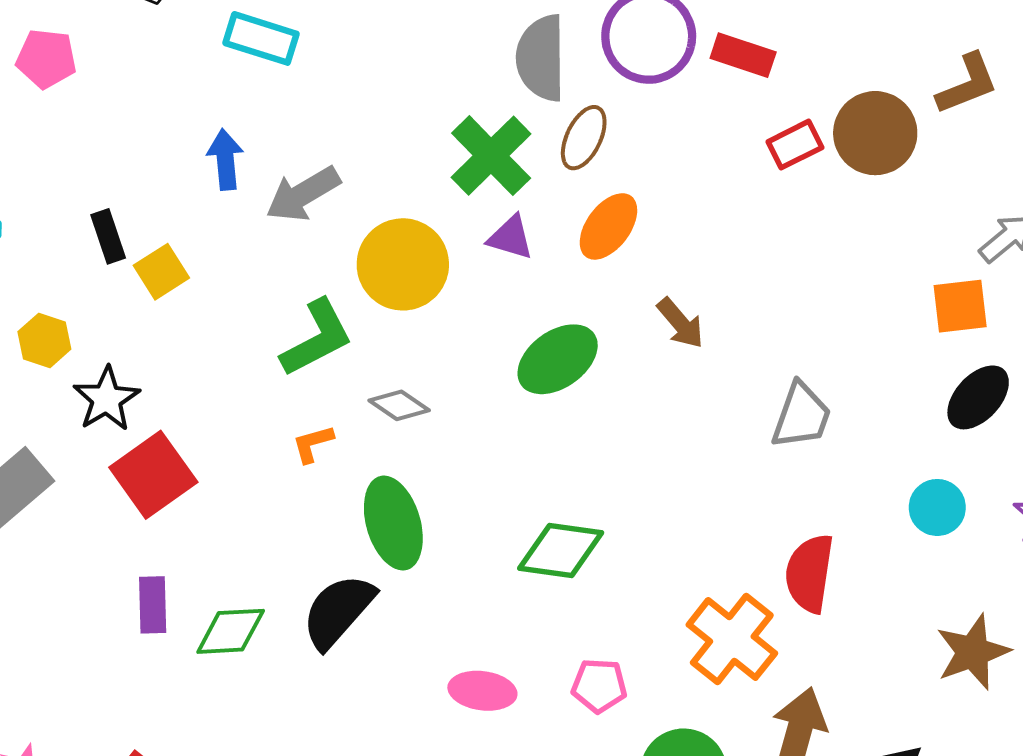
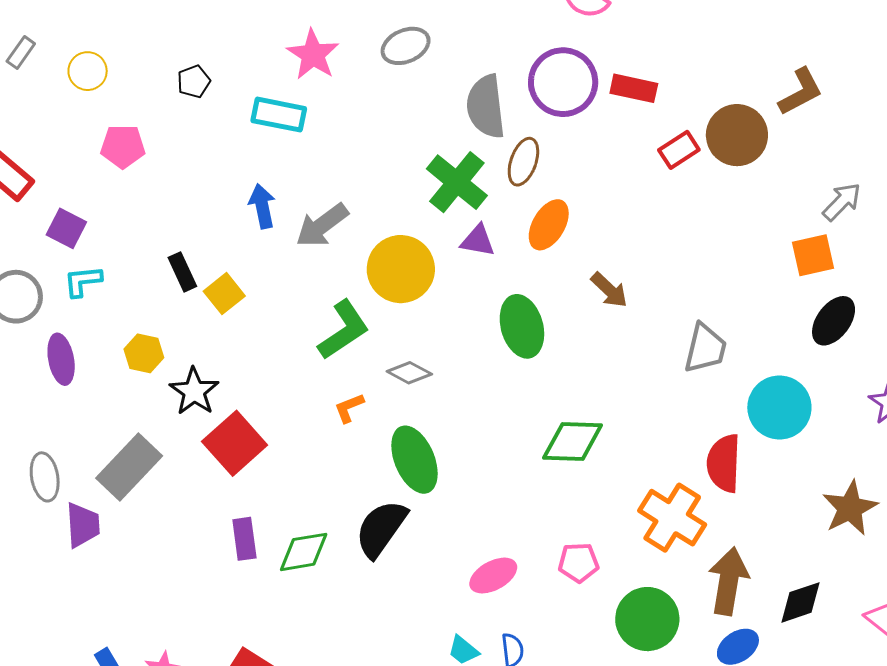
green ellipse: (558, 359) -> (522, 326), turned -64
cyan circle: (937, 507) -> (779, 408), moved, size x1.5
green diamond: (561, 550) -> (573, 442), moved
pink ellipse: (482, 691) -> (493, 576), turned -30

